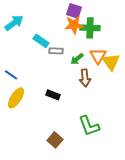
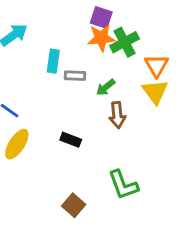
green cross: (90, 28) -> (125, 42), turned -30
cyan rectangle: (41, 41) -> (53, 61), turned 63
orange triangle: (98, 56) -> (157, 65), moved

